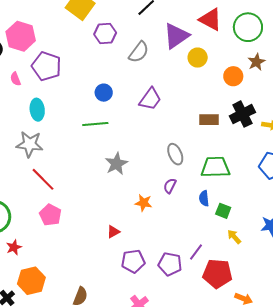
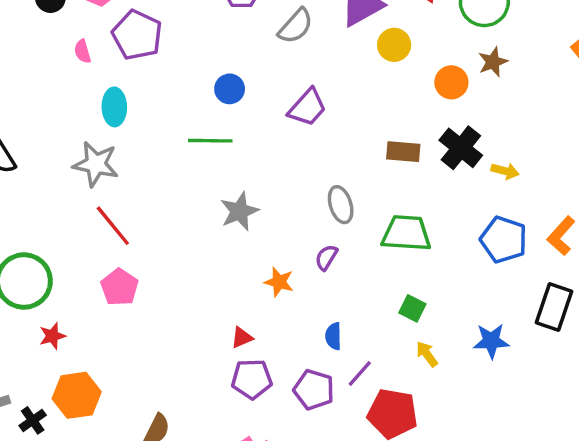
black cross: (242, 114) -> (461, 148), turned -30
blue semicircle: (204, 198) -> (333, 336), moved
red triangle: (113, 232) -> (242, 338), moved

